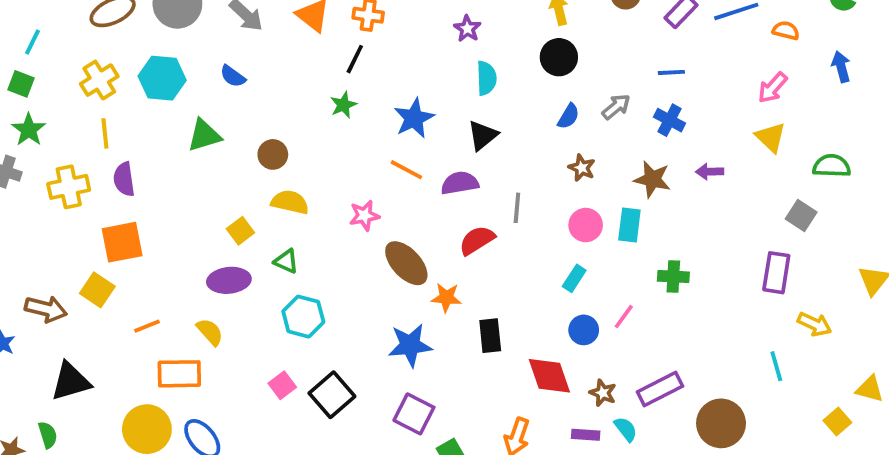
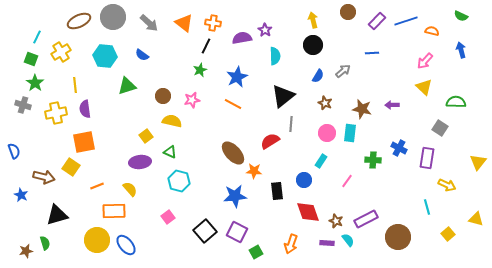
yellow cross: (99, 80) -> (61, 52), moved
blue cross: (670, 120) -> (399, 148), moved
black triangle: (483, 135) -> (283, 96), moved, size x1.4
purple semicircle: (460, 183) -> (242, 38), moved
pink star: (364, 215) -> (192, 100), moved
blue circle: (584, 330) -> (304, 180), moved
black square: (332, 395) -> (205, 231), moved
yellow square: (837, 421) -> (448, 234), moved

